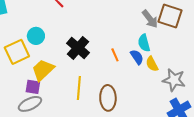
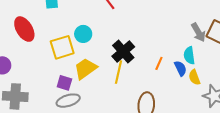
orange line: (115, 55) -> (159, 63), turned 40
purple square: (33, 87) -> (64, 83), moved
yellow line: (79, 88) -> (118, 72), moved

